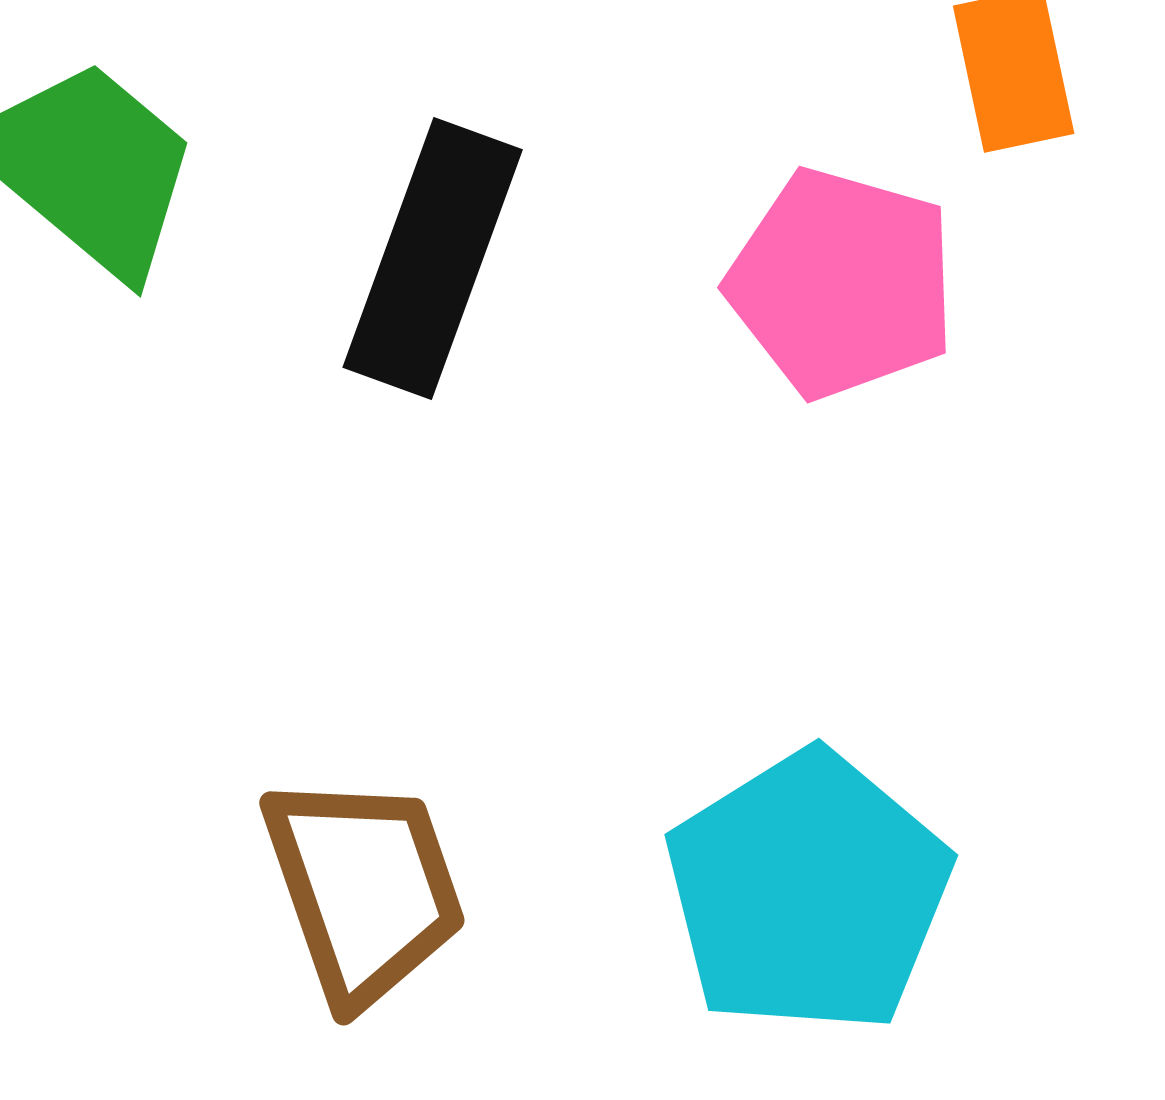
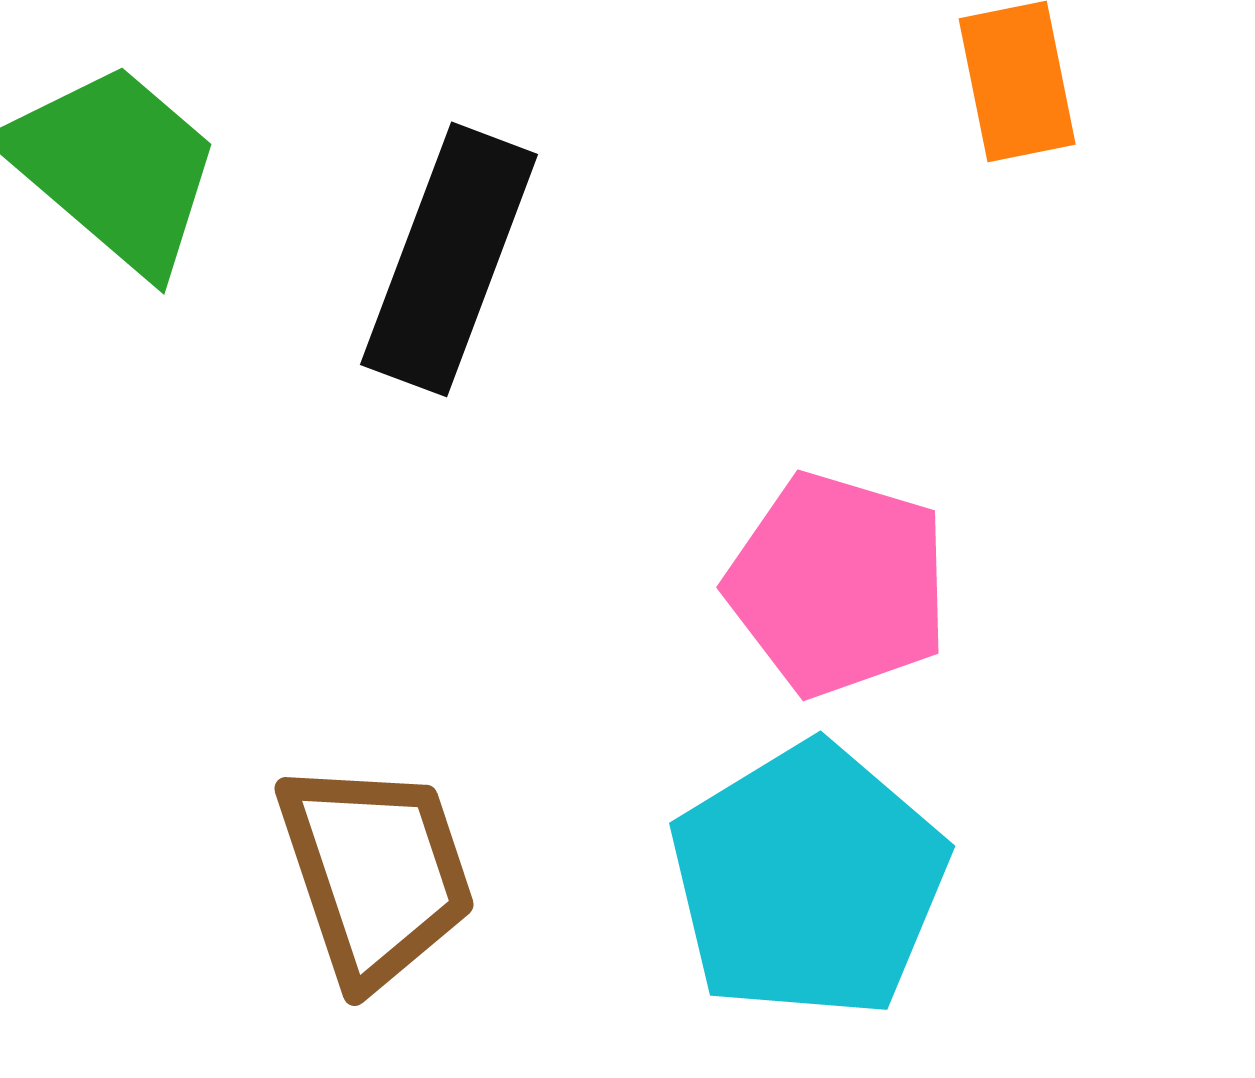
pink pentagon: (842, 283) -> (838, 584), moved

